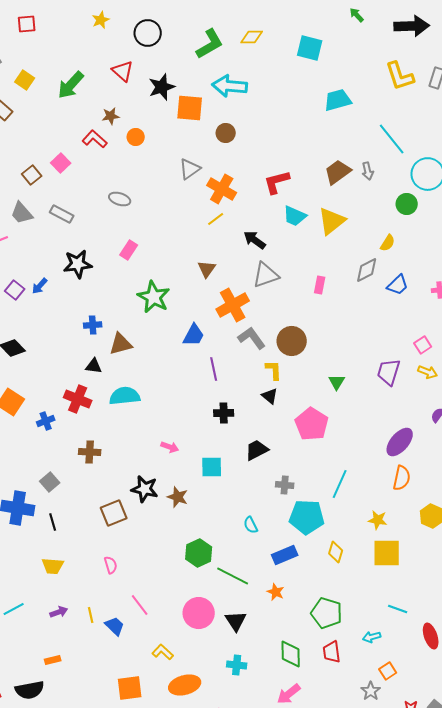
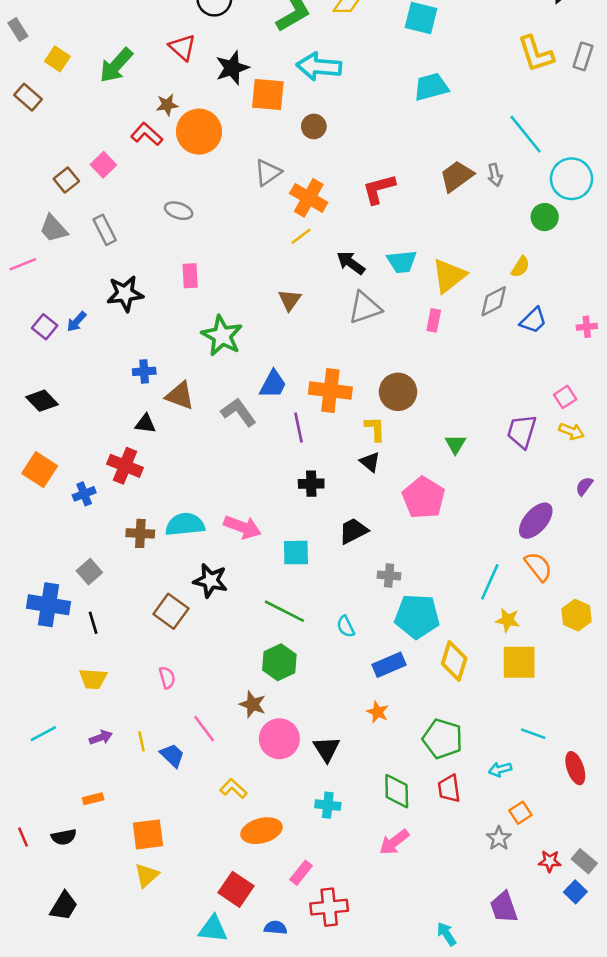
cyan trapezoid: (338, 100) -> (431, 87), moved
orange circle: (136, 137) -> (199, 132), size x2.0
gray rectangle: (62, 214) -> (105, 230), turned 35
cyan trapezoid: (295, 216) -> (402, 262), moved, turned -30
yellow triangle: (332, 221) -> (449, 276), moved
pink rectangle: (129, 250) -> (190, 276), turned -36
orange cross: (233, 305) -> (330, 391), moved, turned 36
gray L-shape: (252, 338) -> (239, 412), moved
brown triangle: (121, 344) -> (180, 396), turned 35
cyan semicircle: (125, 396) -> (185, 524), moved
pink arrow: (170, 447) -> (242, 527), size x1.6
orange semicircle: (402, 478) -> (538, 567), turned -50
cyan line: (340, 484) -> (490, 582), moved
brown star: (178, 497) -> (253, 704), moved
brown square: (114, 513) -> (171, 611), turned -32
yellow diamond: (336, 552) -> (454, 661), size x1.4
green line: (233, 576) -> (284, 611), moved
orange square: (130, 688) -> (148, 834), moved
black semicircle: (30, 690) -> (64, 837), size x0.7

